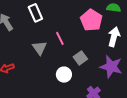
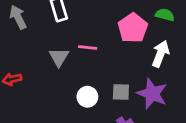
pink line: (60, 38) -> (88, 48), turned -64
gray square: (80, 58) -> (121, 92), moved, turned 32

